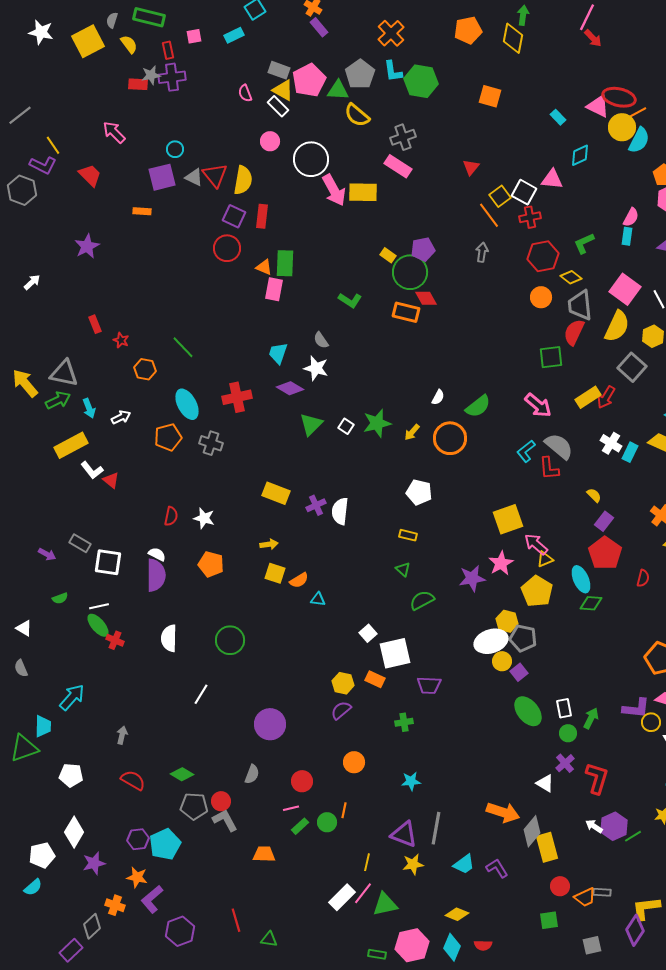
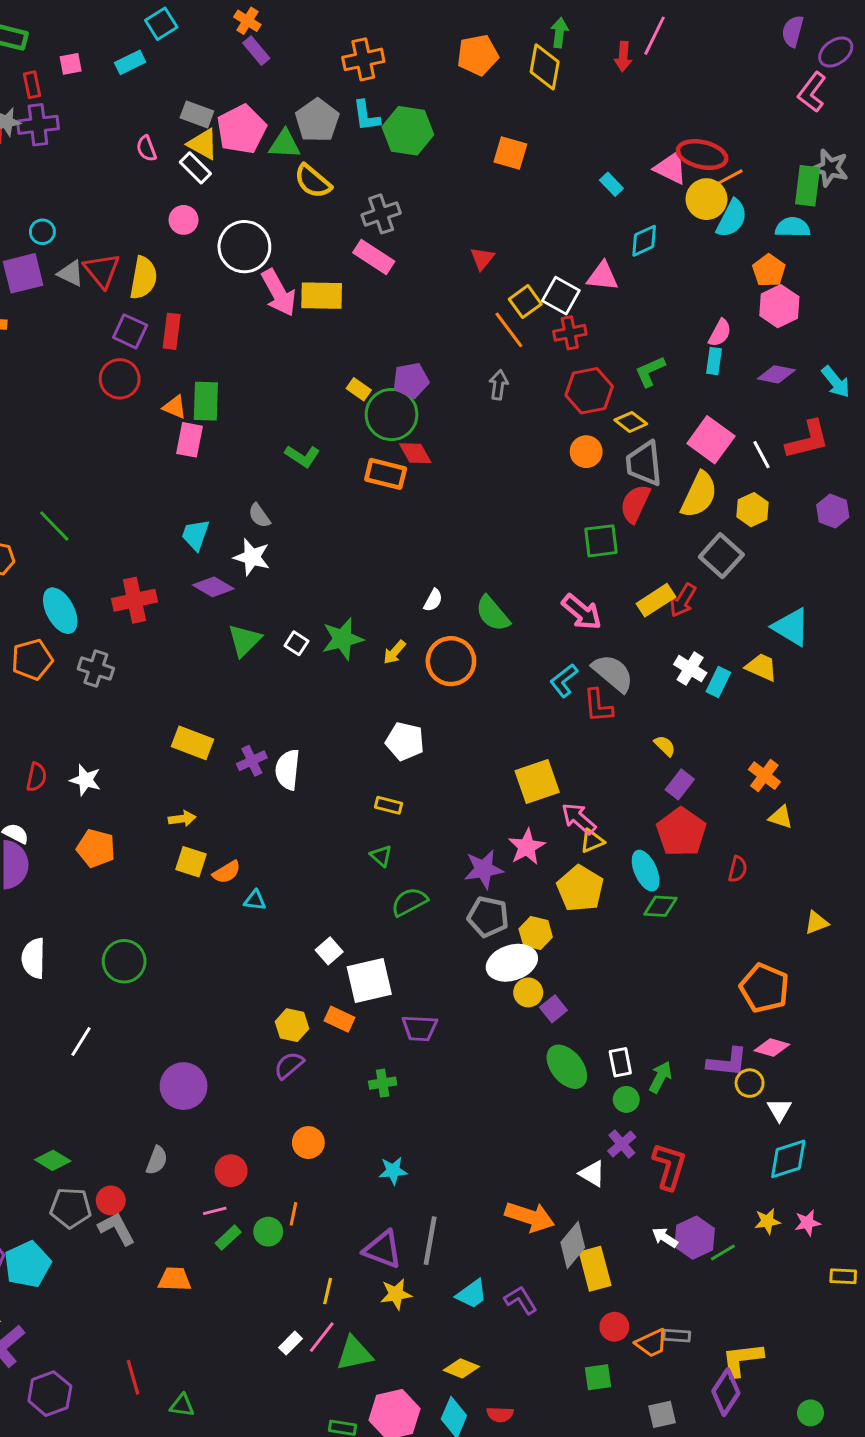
orange cross: (391, 33) -> (363, 59), turned 32
red arrow: (593, 38) -> (623, 56), moved, turned 48
green semicircle: (478, 406) -> (493, 614), turned 88
gray pentagon: (523, 638) -> (488, 917), moved
white rectangle: (342, 897) -> (290, 1343), size x0.6

